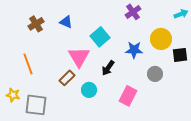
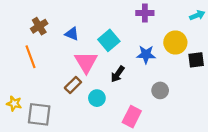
purple cross: (133, 12) -> (145, 13), turned 35
blue triangle: (66, 22) -> (72, 34), moved
orange line: (28, 64) -> (30, 57), moved
gray circle: (155, 74) -> (160, 90), moved
pink rectangle: (128, 96) -> (132, 117), moved

